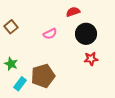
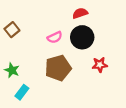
black circle: (86, 34) -> (82, 37), moved
brown pentagon: (43, 76) -> (58, 68), moved

